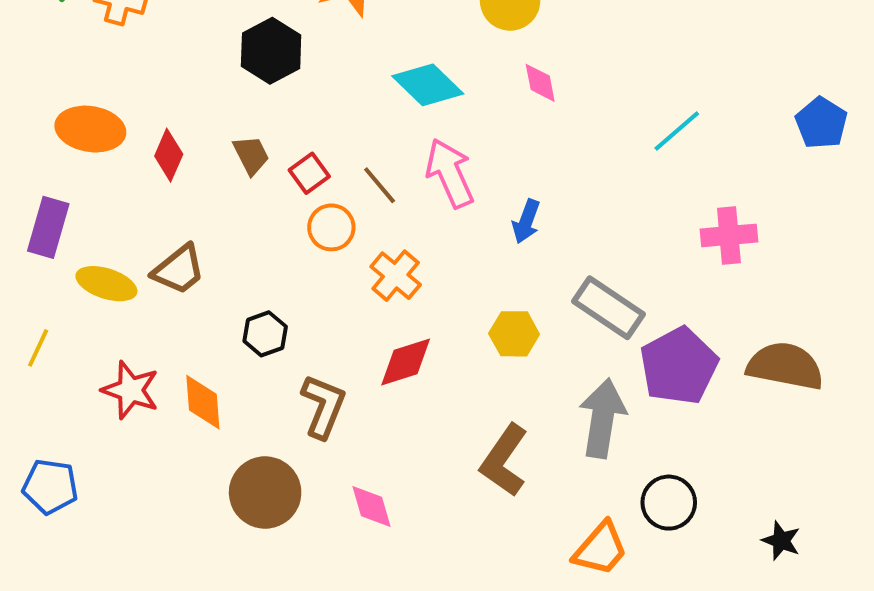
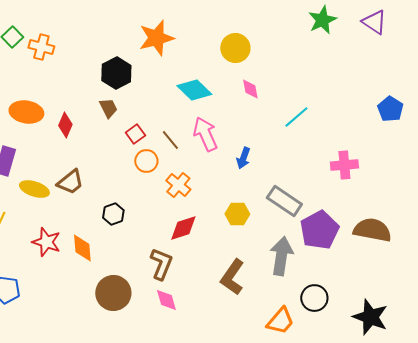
cyan line: (677, 131) -> (296, 117), moved
brown trapezoid: (251, 155) -> (108, 108), moved
brown L-shape: (323, 406) -> (161, 264), moved
black star: (781, 541) -> (370, 317), size x1.8

